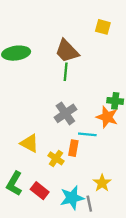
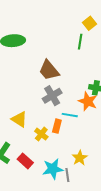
yellow square: (103, 27) -> (90, 23), turned 32
brown trapezoid: (67, 51) -> (49, 70), moved
green line: (66, 72) -> (80, 42), moved

